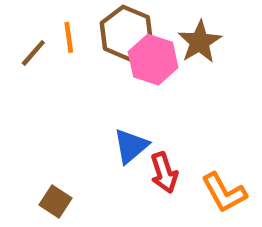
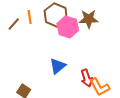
brown star: (200, 42) -> (89, 19), turned 30
red arrow: (164, 173) -> (87, 78), moved

